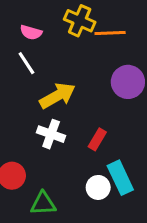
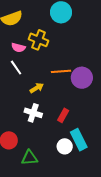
yellow cross: (80, 21) -> (39, 40), moved
orange line: (110, 33) -> (61, 71), moved
yellow arrow: (58, 96) -> (37, 88), size x0.6

